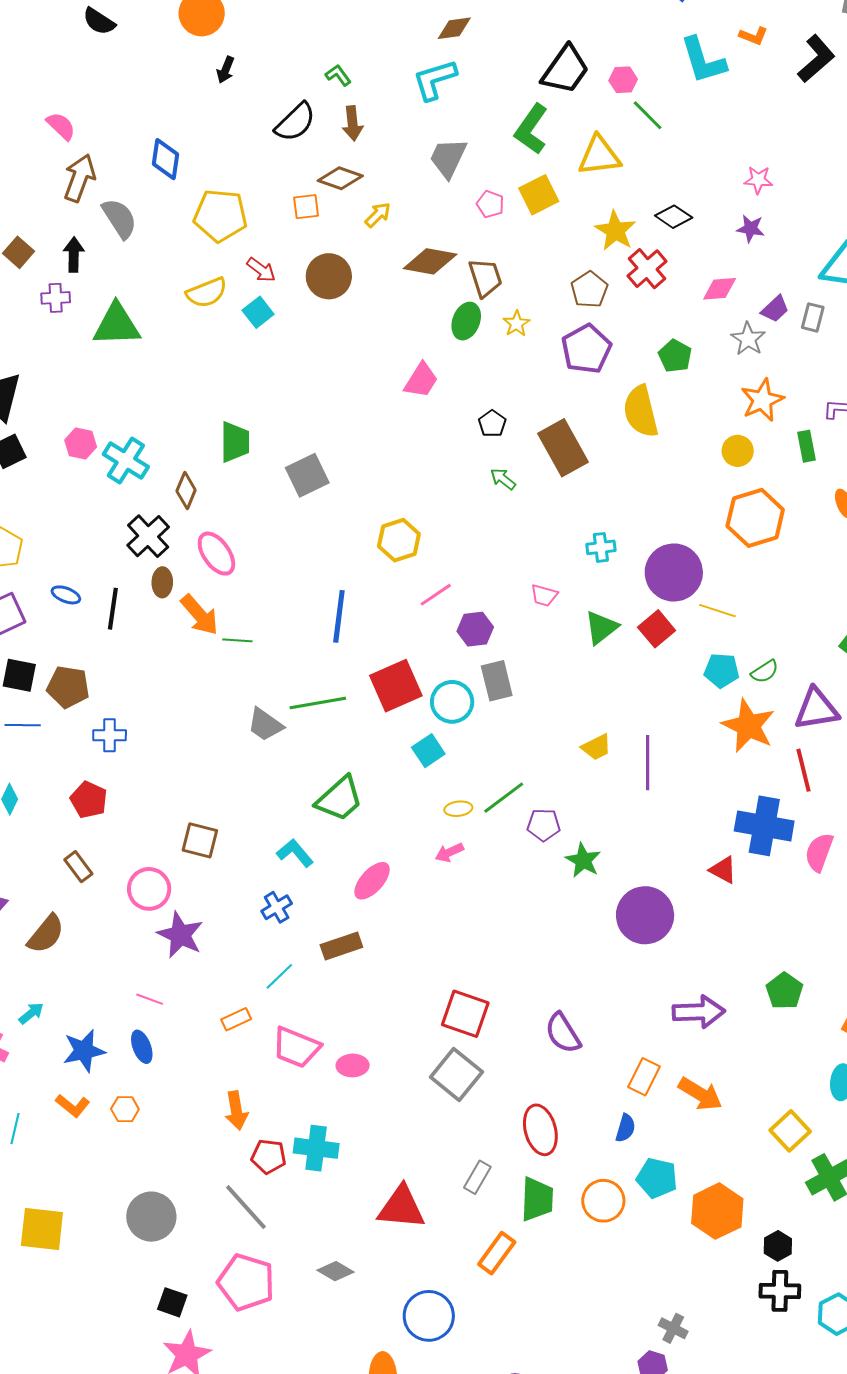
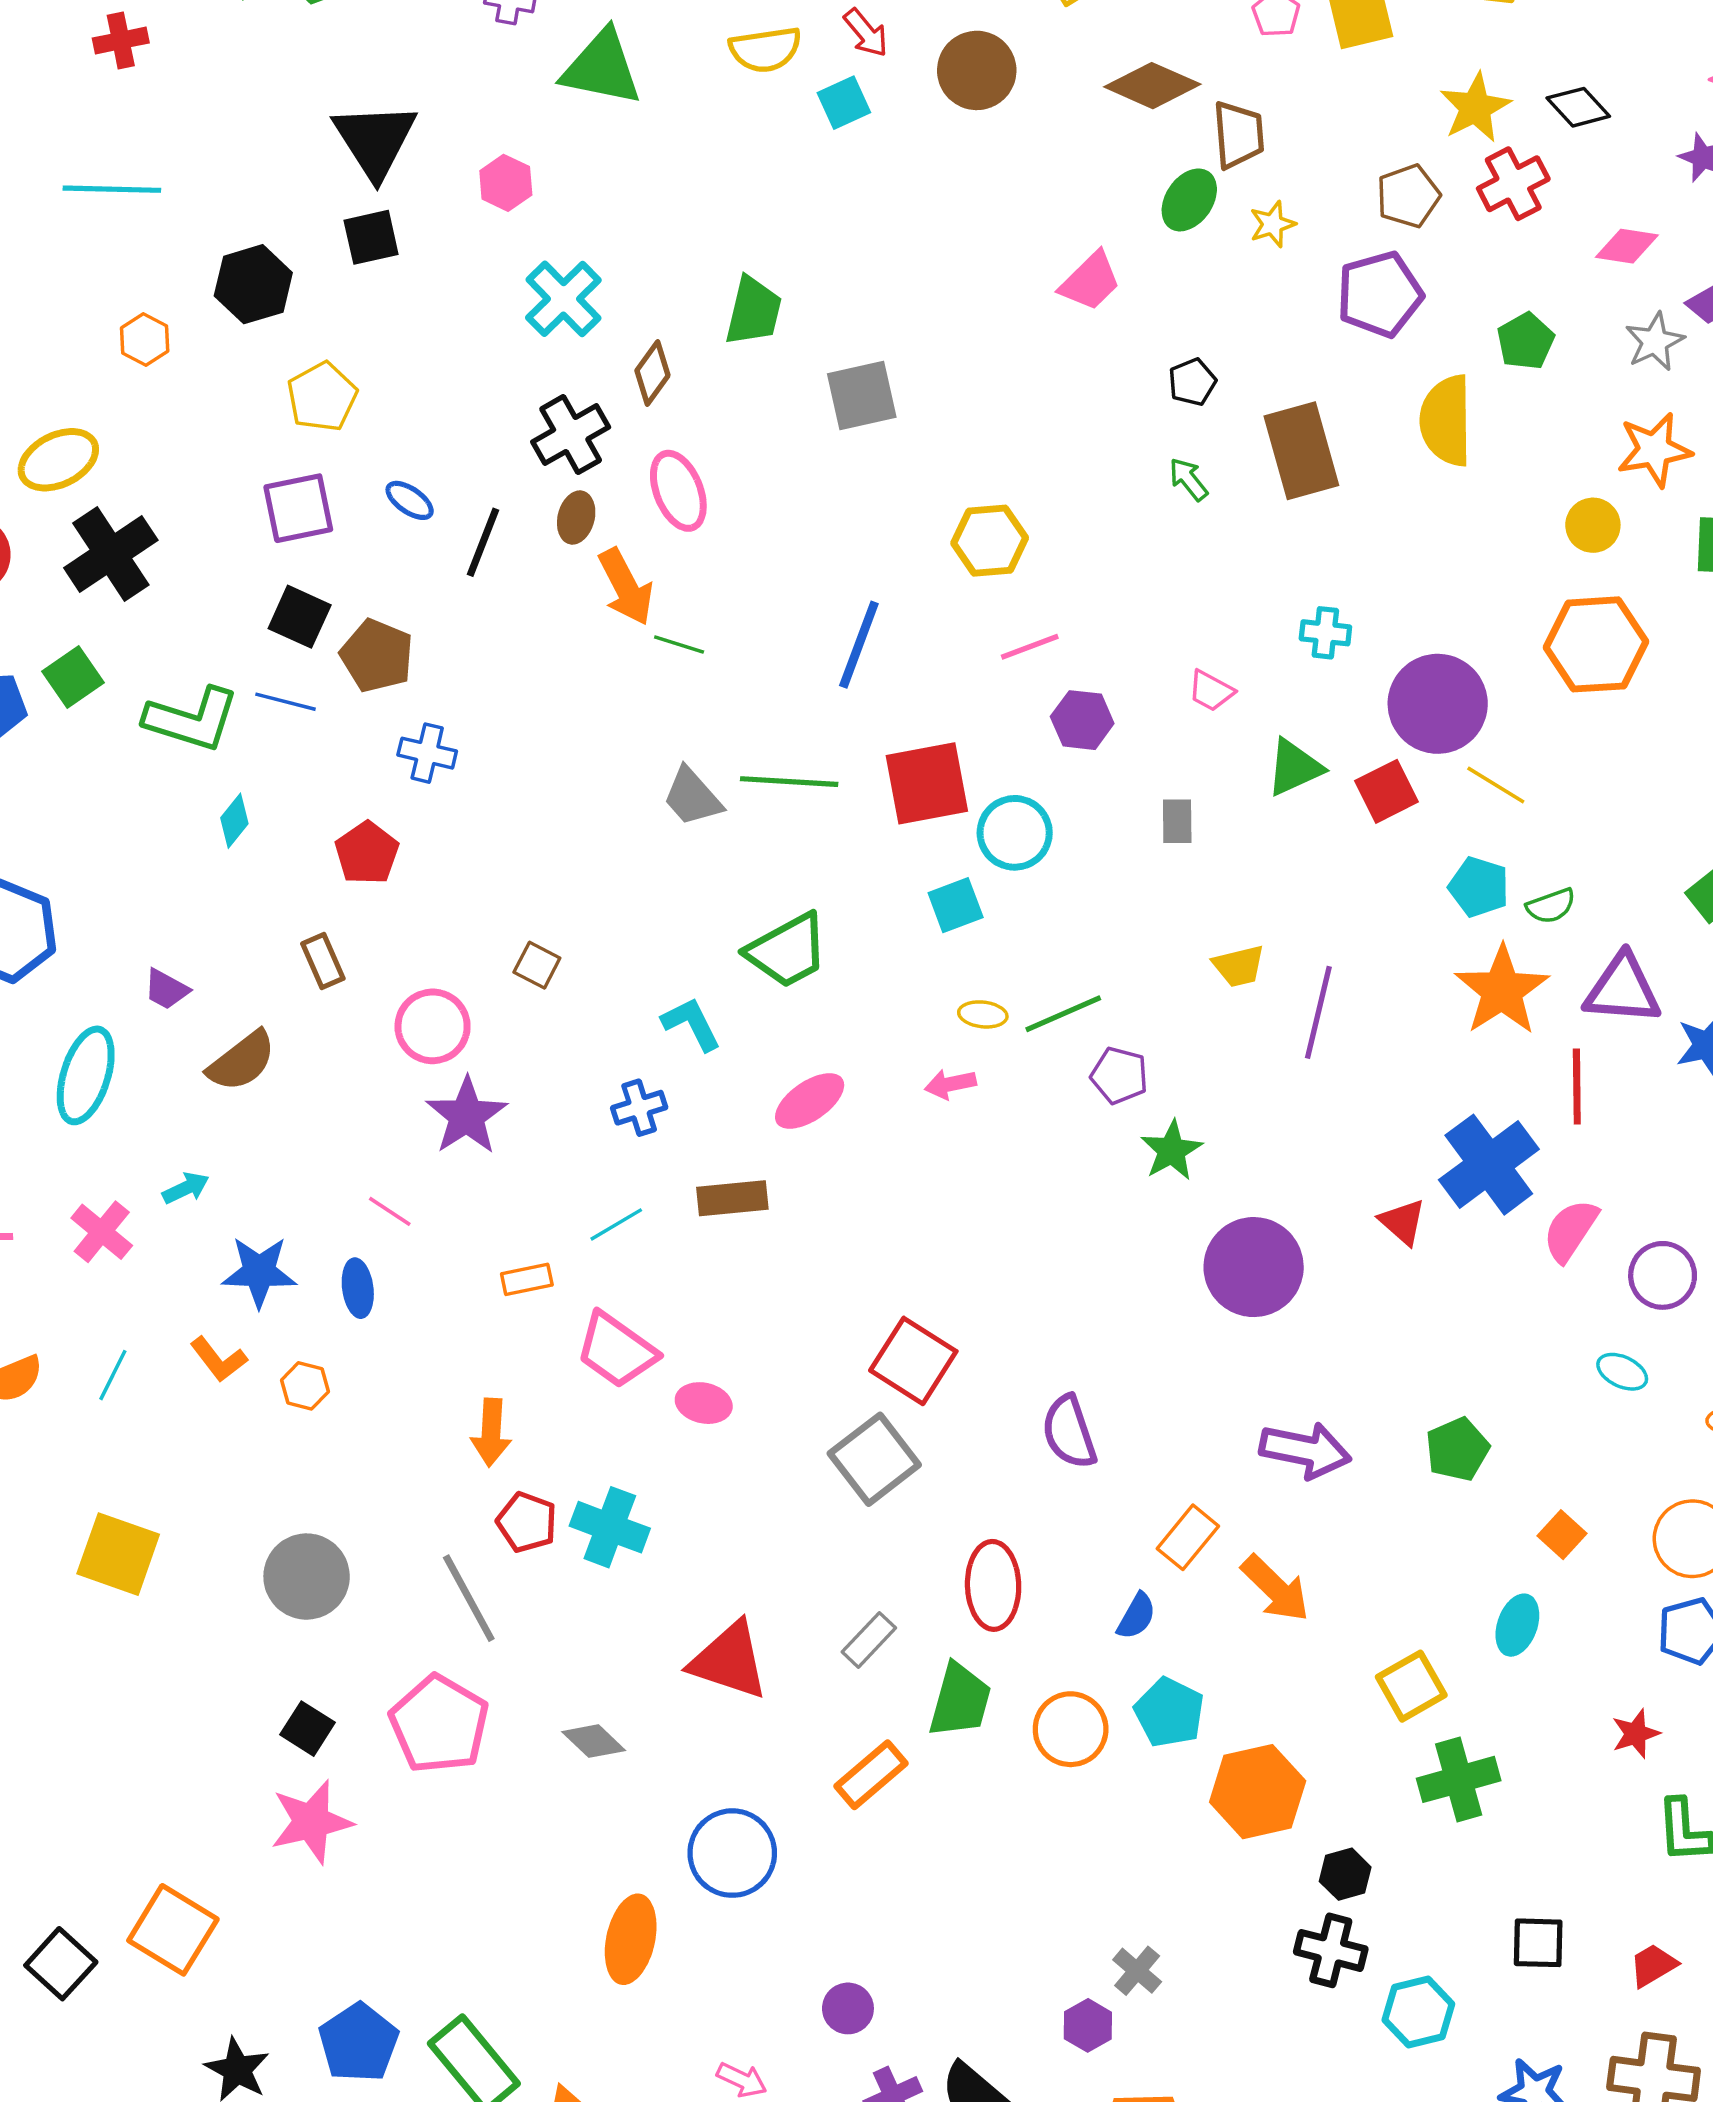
pink hexagon: (81, 444) -> (506, 183), moved
gray rectangle: (497, 681) -> (1177, 821), moved, size x0.7
blue cross: (764, 826) -> (1489, 1165), turned 30
brown square: (200, 840) -> (537, 965), size x0.7

